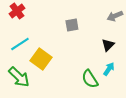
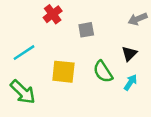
red cross: (17, 11) -> (53, 14), moved
yellow square: (41, 59) -> (63, 72), moved, turned -30
green semicircle: (90, 79) -> (103, 72), moved

